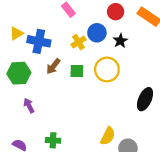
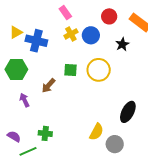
black star: (120, 41) -> (122, 44), moved
yellow cross: (78, 42) -> (71, 34), moved
brown arrow: (53, 66) -> (48, 86), moved
black ellipse: (145, 99) -> (128, 112), moved

